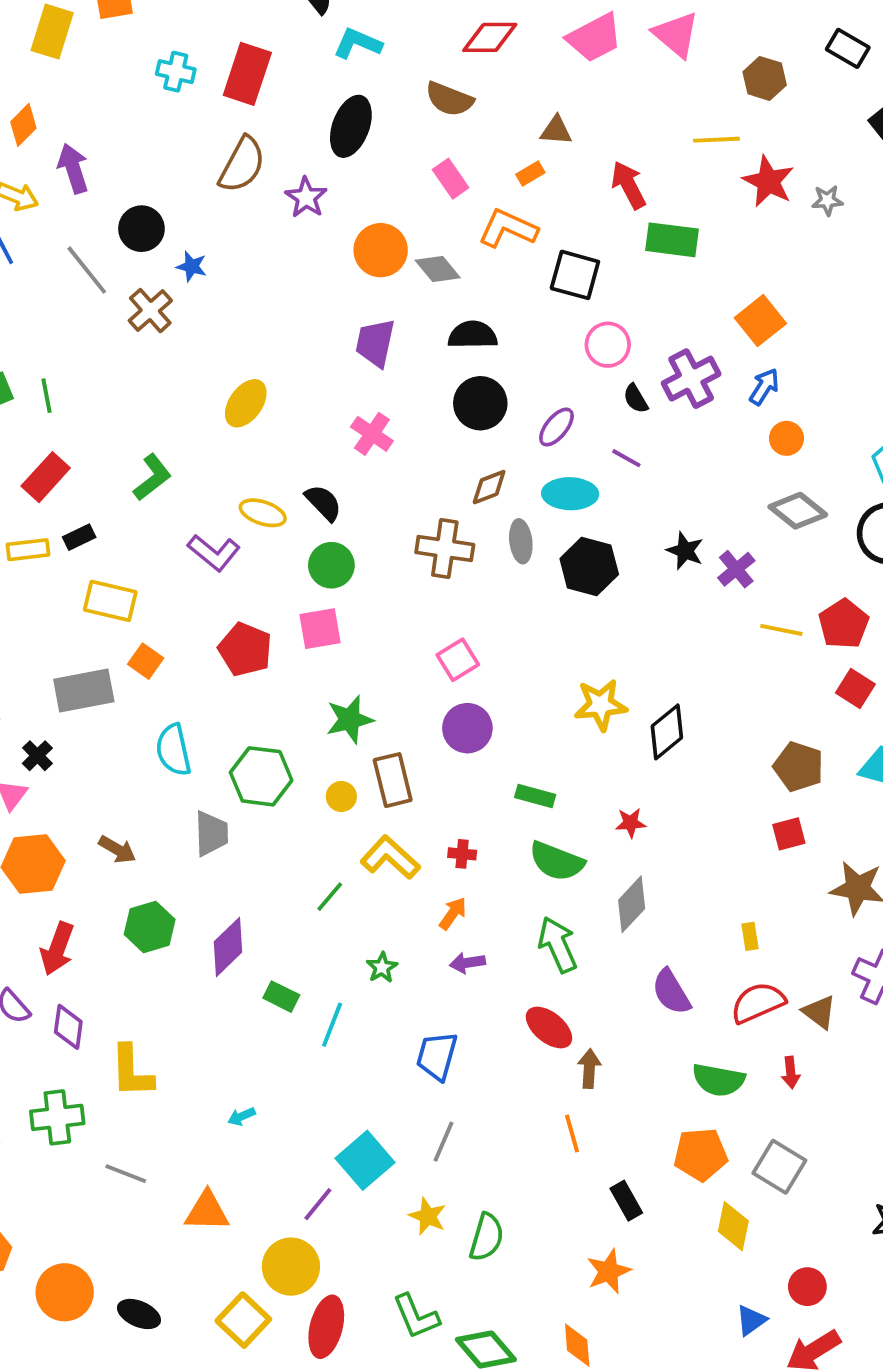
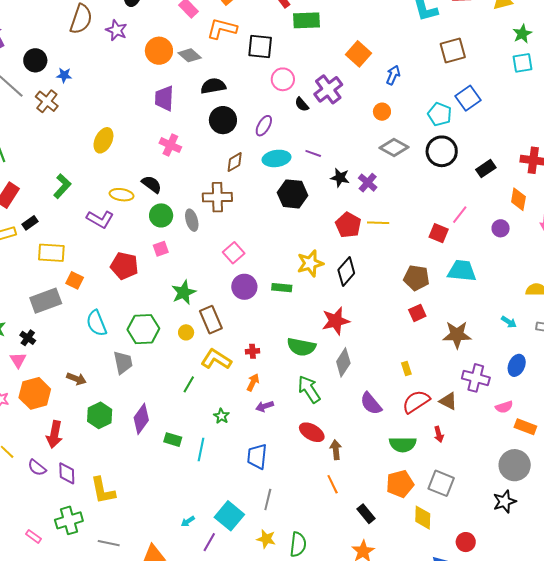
blue arrow: (764, 387) -> (393, 75), moved
purple line: (626, 458) -> (313, 153), moved
gray ellipse: (521, 541) -> (192, 220), moved
red pentagon: (844, 624) -> (348, 225), moved
pink square: (320, 629) -> (161, 249), size x0.7
yellow line: (781, 630) -> (378, 223), moved
green rectangle: (535, 796) -> (282, 288), moved
red star: (631, 823) -> (336, 321), size x1.8
cyan arrow: (241, 1116) -> (188, 521), moved

